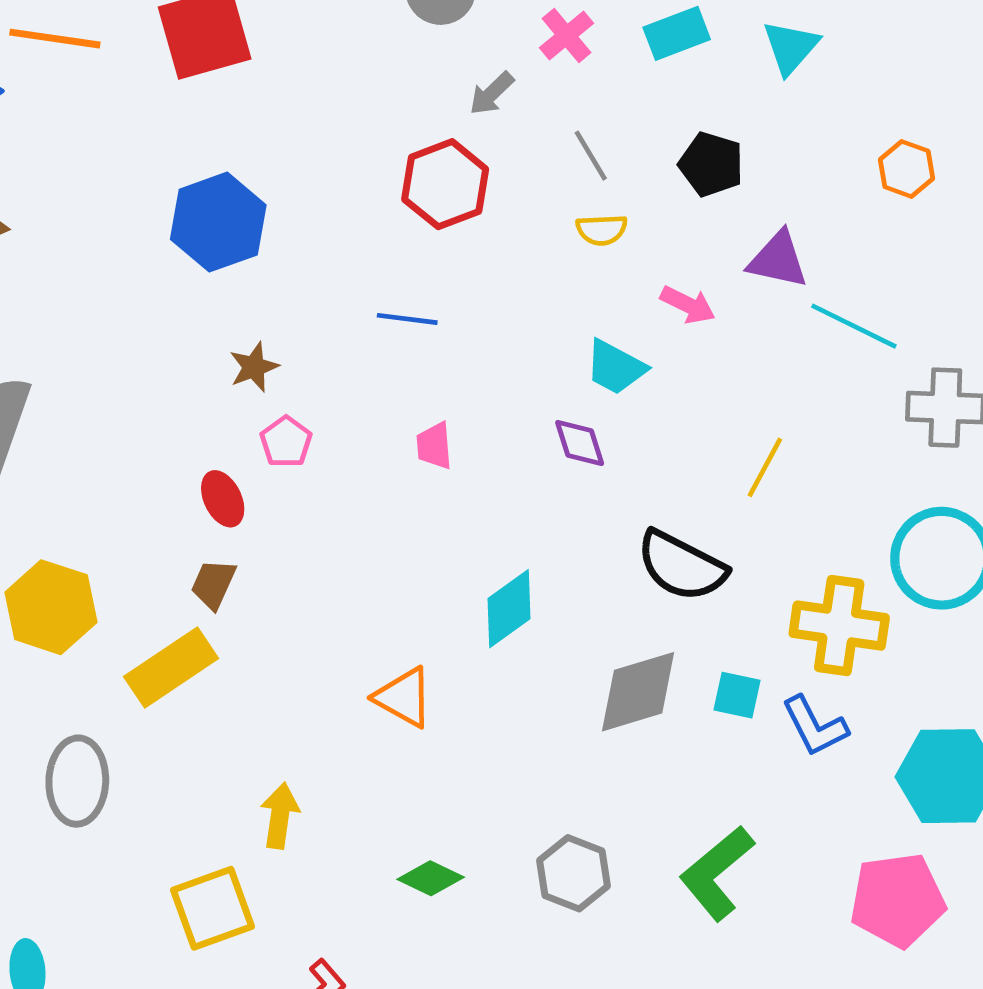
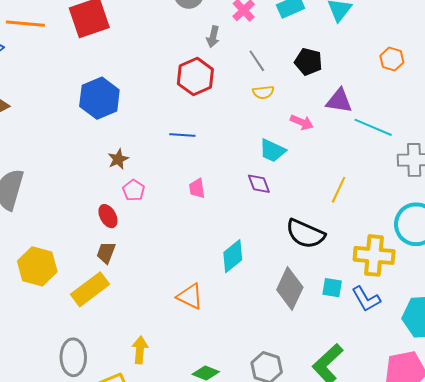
gray arrow: (492, 93) -> (213, 37), turned -30
gray diamond: (638, 692) -> (290, 288), turned -45
gray ellipse: (77, 781) -> (73, 357), moved

